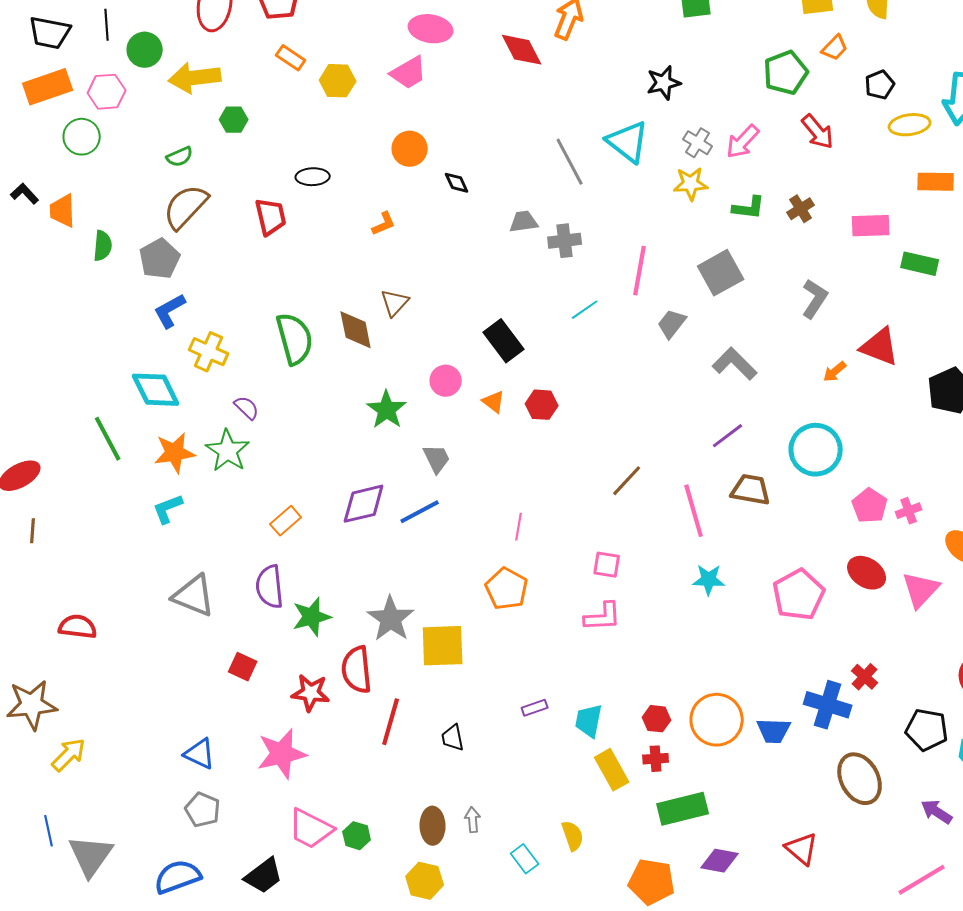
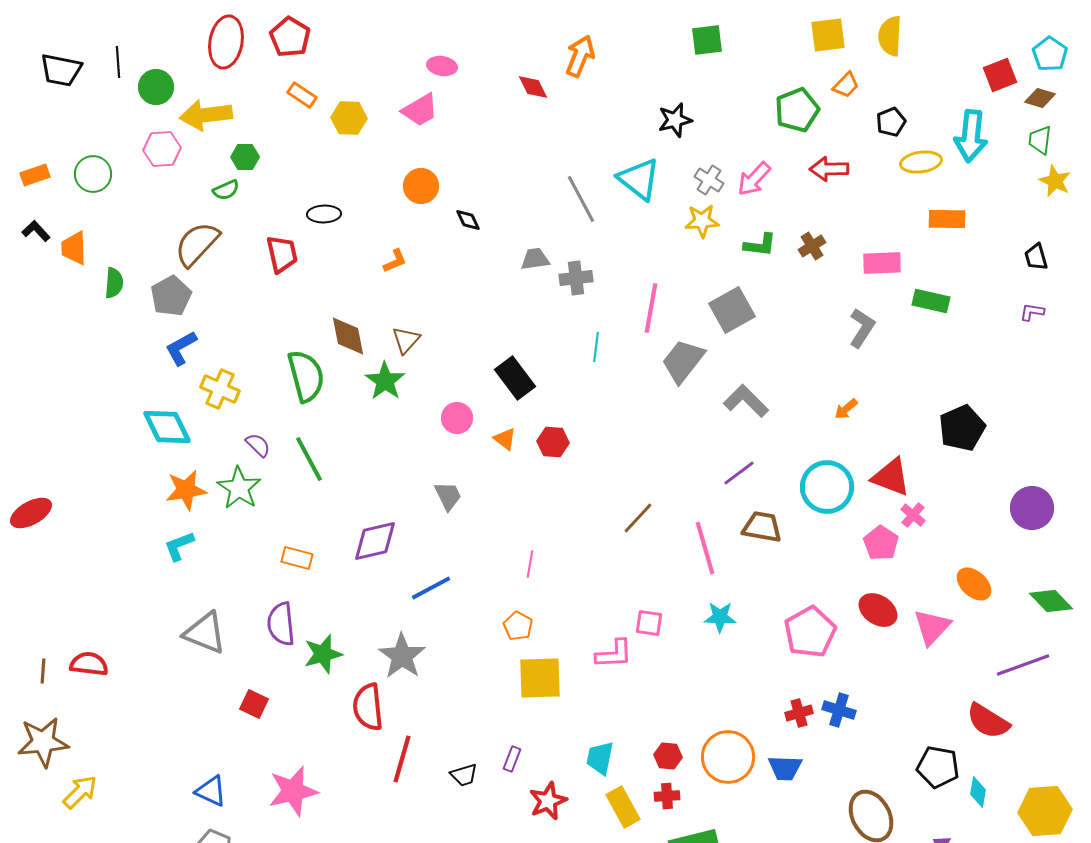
pink ellipse: (431, 29) -> (442, 66), size x0.7
red diamond: (522, 50) -> (533, 87), size x0.7
orange rectangle: (48, 87) -> (35, 175), moved, size x0.6
pink hexagon: (107, 92) -> (162, 149), moved
red arrow: (818, 132) -> (829, 169), turned 129
green semicircle: (180, 157) -> (226, 190), moved
gray L-shape: (815, 299) -> (862, 328), moved
cyan line: (585, 310) -> (596, 347), turned -48
gray trapezoid: (672, 324) -> (683, 361), size x1.5
brown diamond: (356, 330) -> (348, 336), moved
red triangle: (880, 347) -> (891, 477), moved
green star: (387, 410) -> (385, 381), moved
green line: (108, 439) -> (309, 459), moved
pink cross: (909, 511) -> (913, 515), moved, turned -30
blue line: (420, 512) -> (431, 588), moved
orange rectangle: (286, 521) -> (297, 558), turned 56
brown line: (33, 531) -> (43, 671), moved
pink square: (607, 565) -> (649, 623), moved
orange pentagon: (507, 589) -> (518, 626), size x0.7
yellow square: (443, 646) -> (540, 678), moved
red cross: (865, 677) -> (799, 713), moved, turned 32
red star: (311, 693) -> (548, 801), moved, turned -30
blue cross: (828, 705) -> (839, 710), moved, size x0.7
purple rectangle: (535, 708) -> (512, 759), moved, turned -50
black trapezoid: (453, 738) -> (464, 775), turned -96

